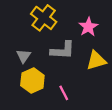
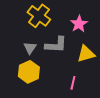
gray triangle: (23, 56) -> (30, 48), moved
pink line: (64, 93) -> (73, 83), moved, turned 40

